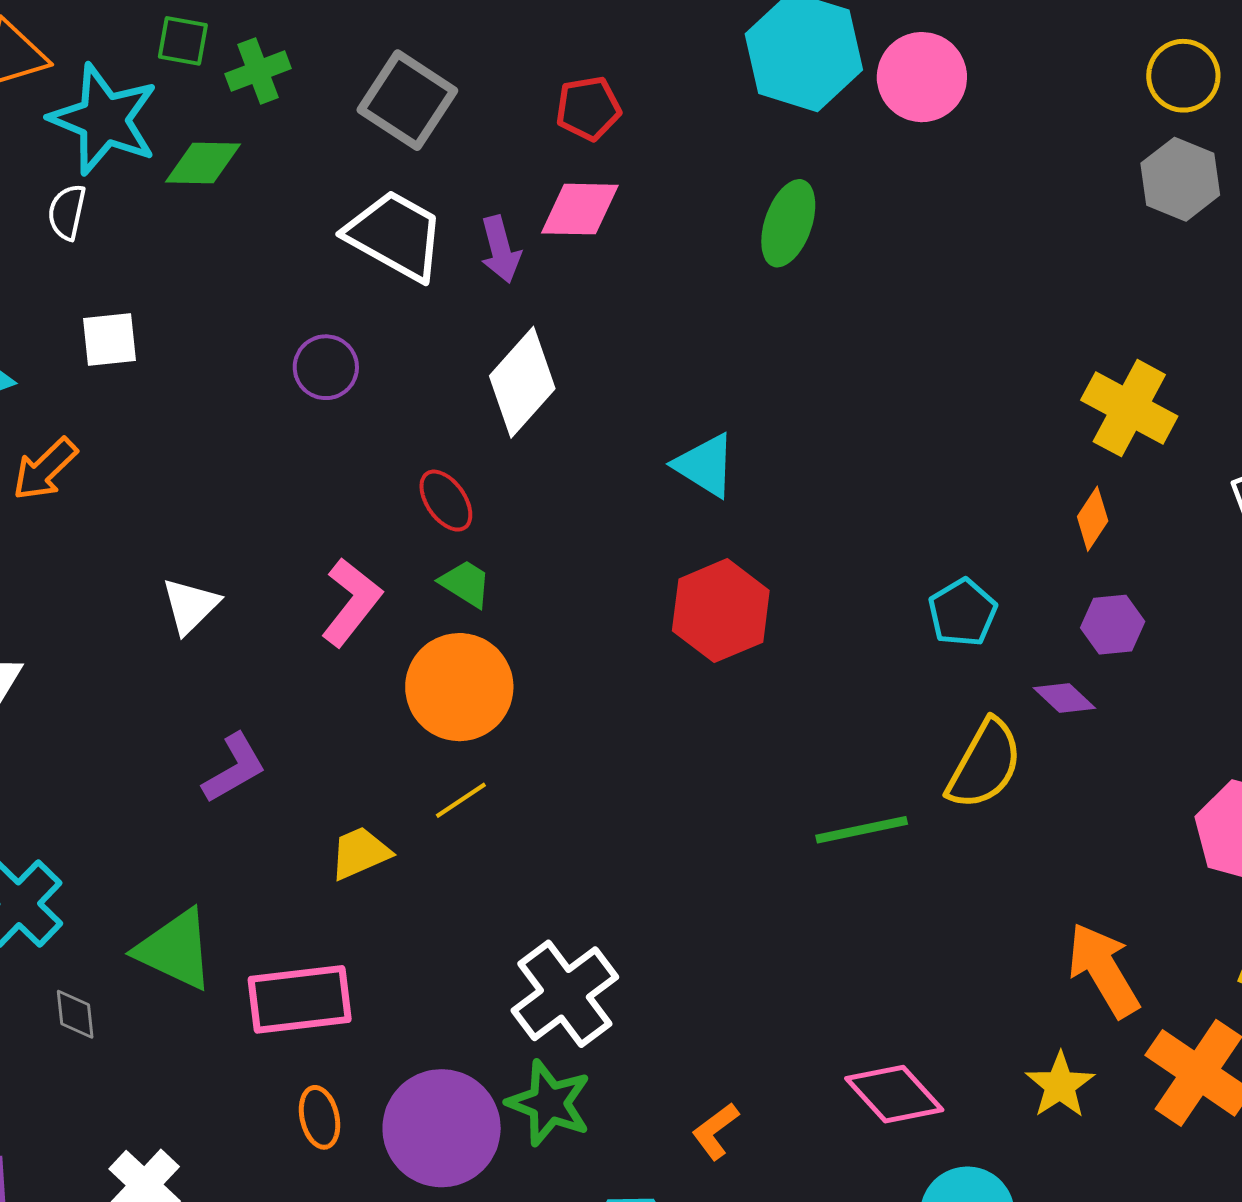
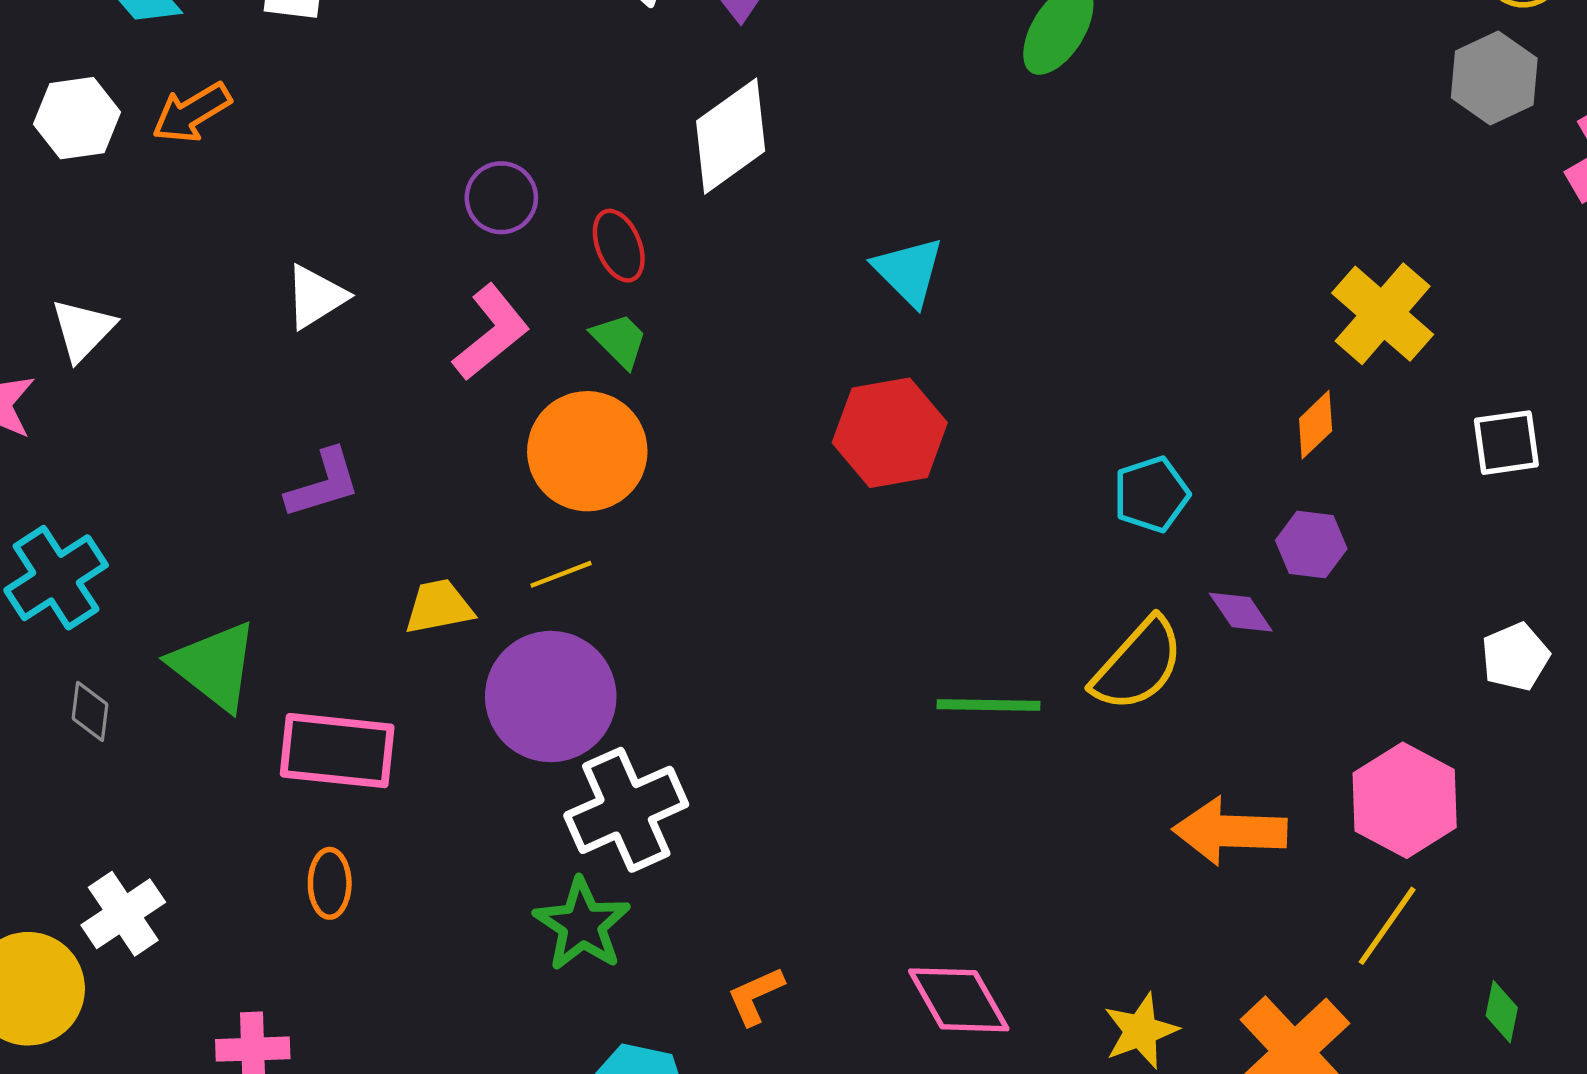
purple circle: (326, 367) -> (501, 198), moved
orange arrow: (1103, 970) -> (1230, 831), moved, turned -70
purple circle: (442, 1128) -> (551, 697), moved

